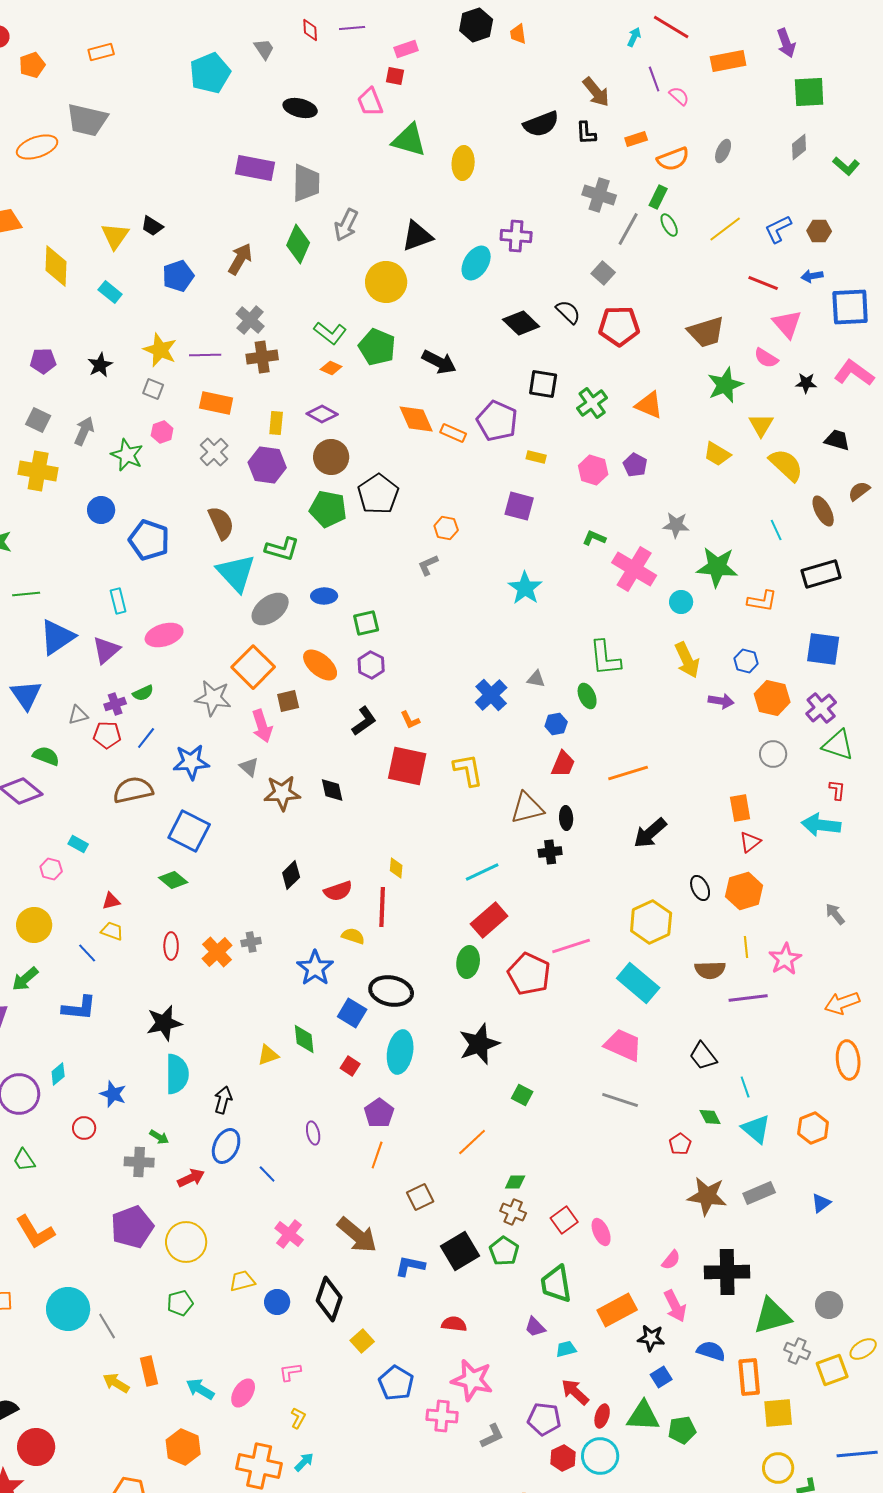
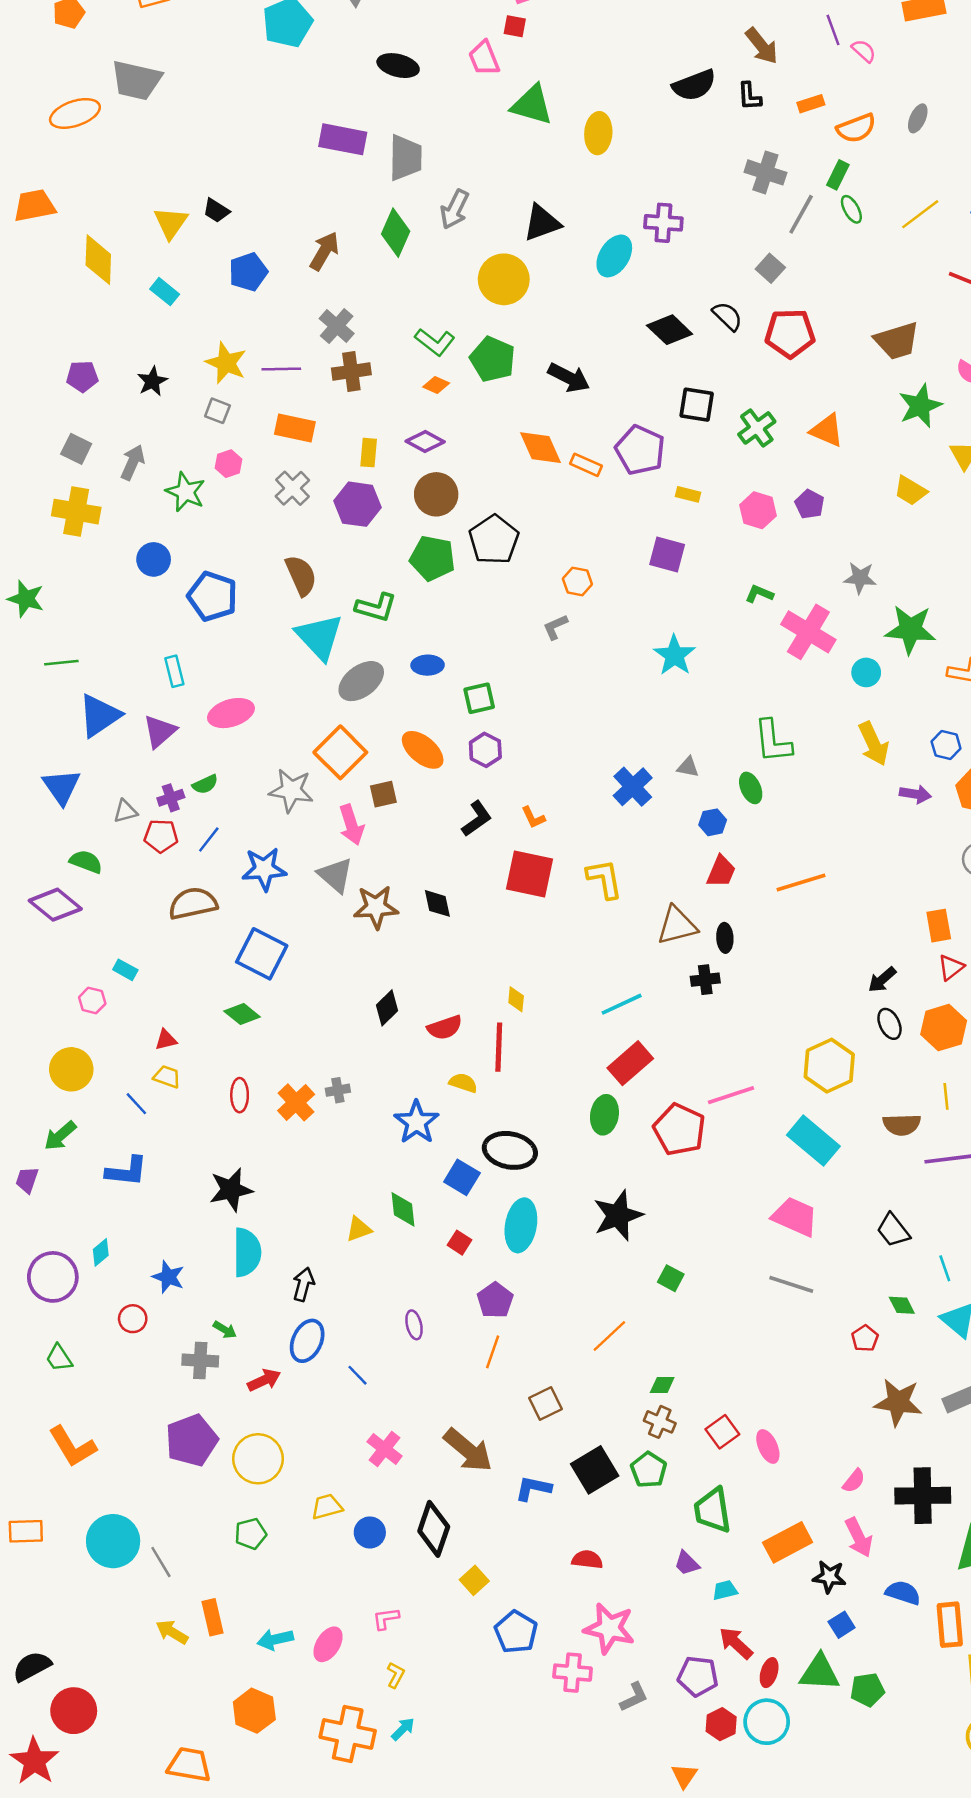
gray triangle: (249, 767) -> (335, 875), size x1.5
black arrow: (650, 833) -> (882, 980), moved, size x0.7
cyan arrow: (200, 1389) -> (275, 1639), turned -44

